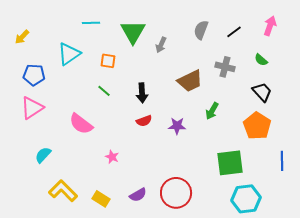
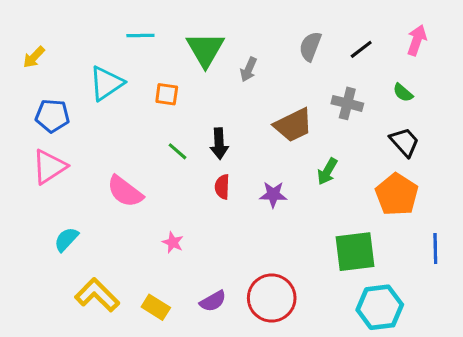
green line: (104, 91) -> (177, 151), moved
red semicircle: (144, 121) -> (222, 187), turned 112

